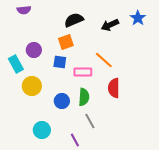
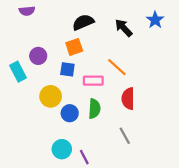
black arrow: (110, 25) -> (124, 28), turned 72
yellow circle: (32, 86) -> (51, 96), moved
gray line: (90, 121) -> (125, 136), moved
cyan circle: (42, 130) -> (62, 149), moved

